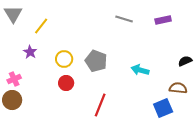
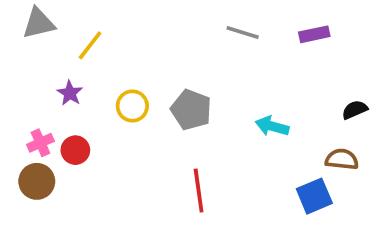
gray triangle: (13, 14) -> (39, 23), turned 48
red circle: (66, 83) -> (75, 150), moved
red line: (100, 105) -> (199, 191), turned -30

